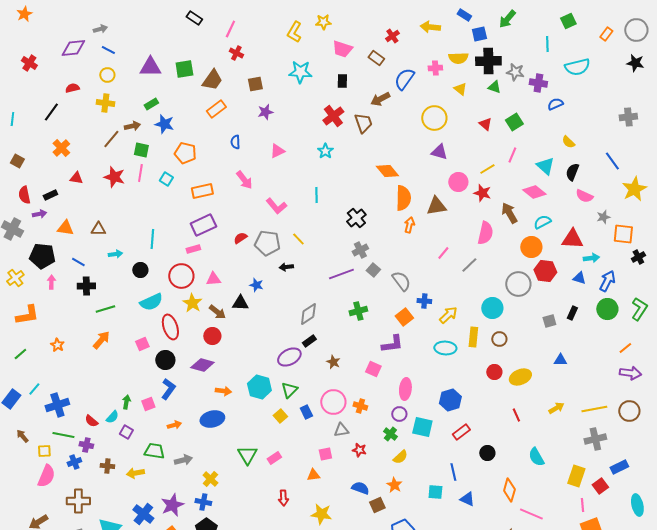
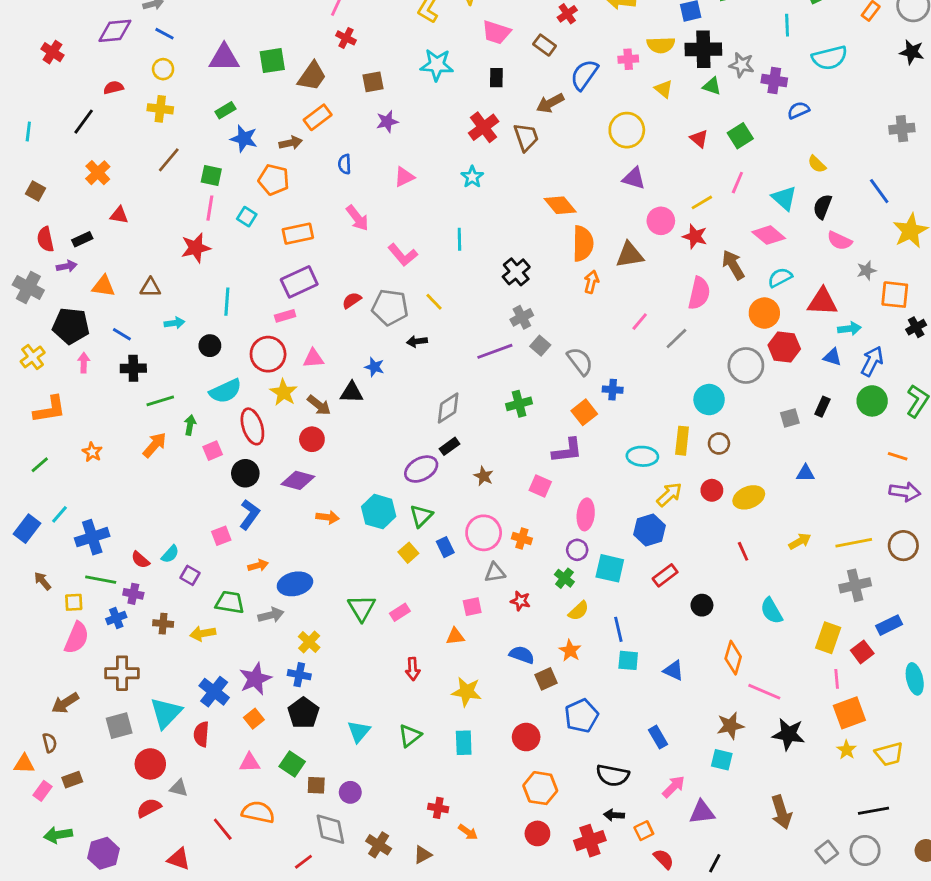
brown arrow: (132, 126) -> (291, 143), moved
red star: (114, 177) -> (196, 248), moved, turned -30
yellow arrow: (448, 315) -> (669, 495), moved
orange line: (625, 348) -> (898, 456), turned 56
green arrow: (126, 402) -> (190, 425), moved
blue ellipse: (212, 419) -> (295, 584), moved
blue line: (453, 472) -> (618, 629), moved

